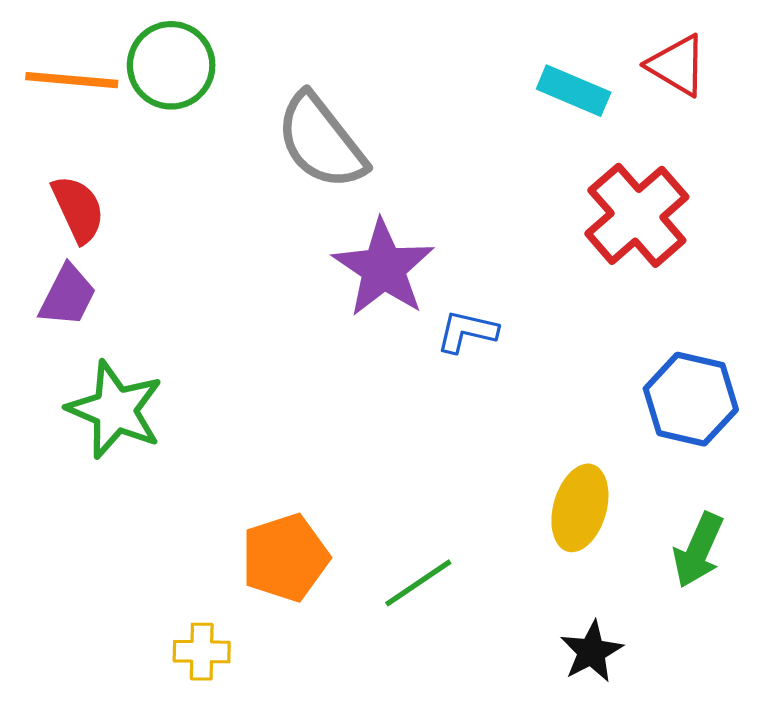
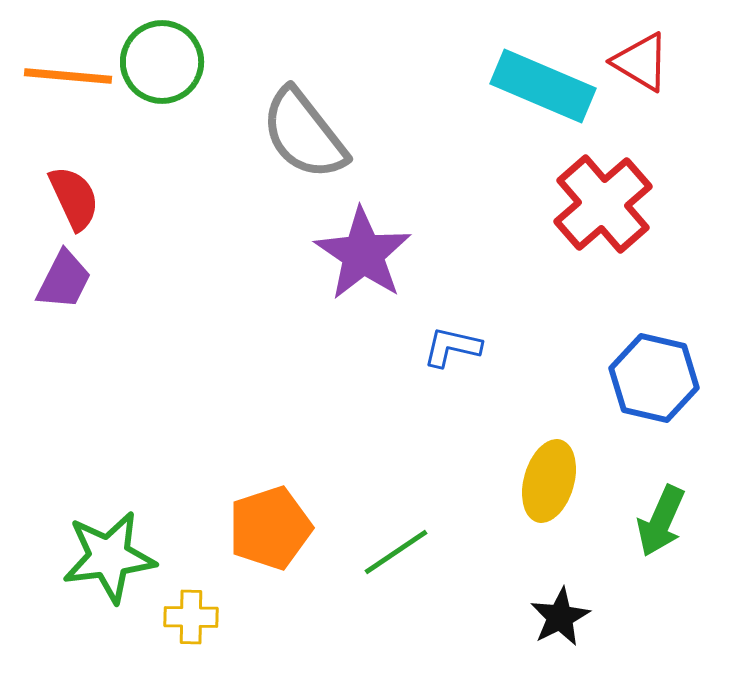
cyan rectangle: (574, 91) -> (543, 86), size x1.5
blue L-shape: (467, 332) -> (452, 347), moved
green star: (115, 410) -> (109, 557), moved, turned -30

